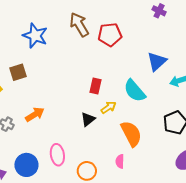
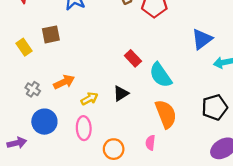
red rectangle: (96, 86) -> (133, 58), turned -63
cyan semicircle: (135, 91) -> (161, 75), moved
yellow arrow: (109, 107) -> (89, 99), moved
blue circle: (26, 165) -> (44, 122), moved

